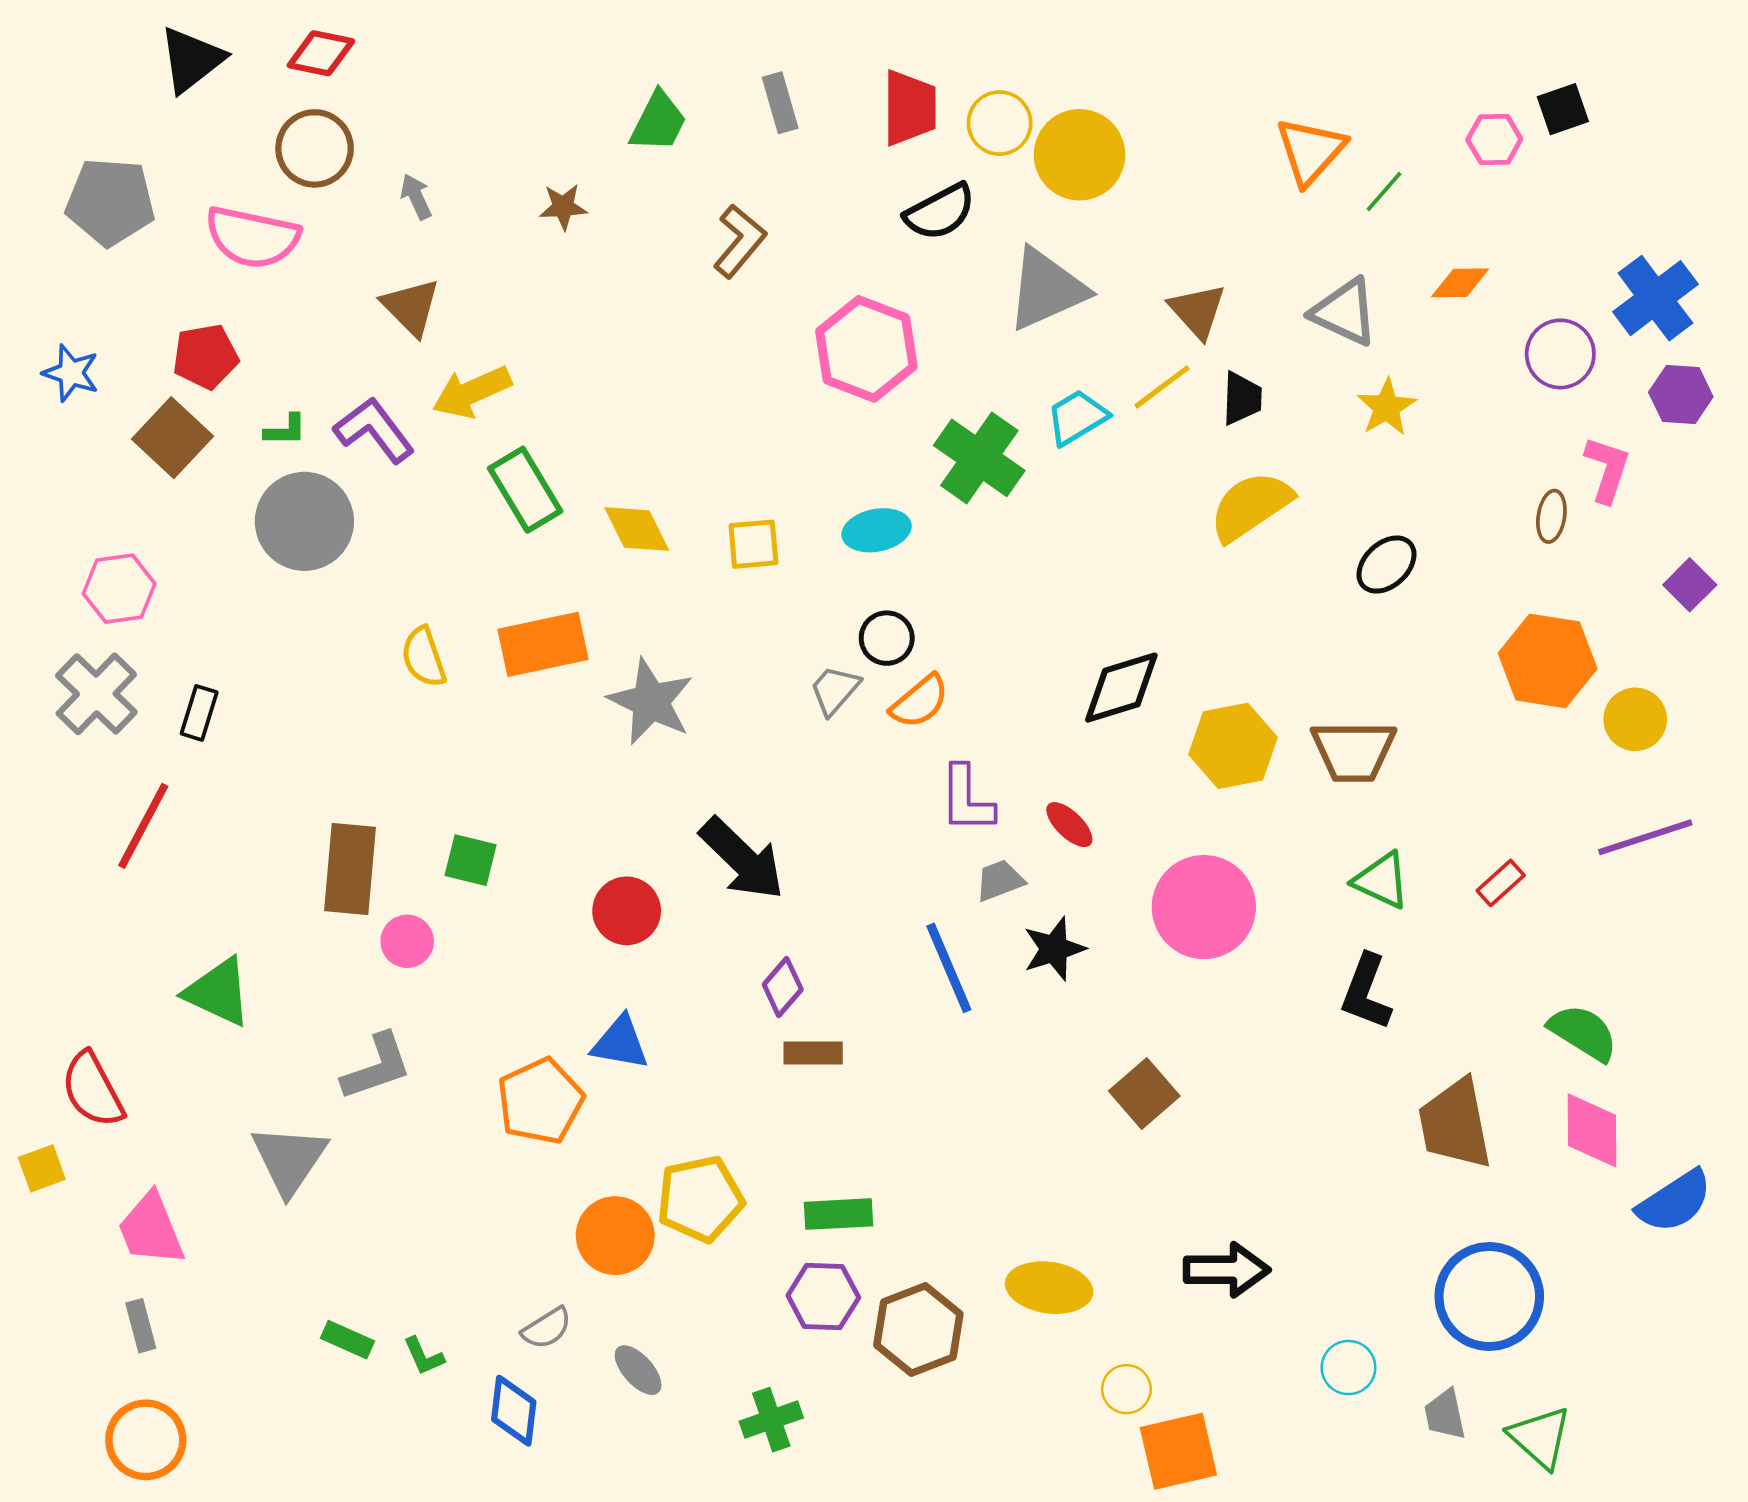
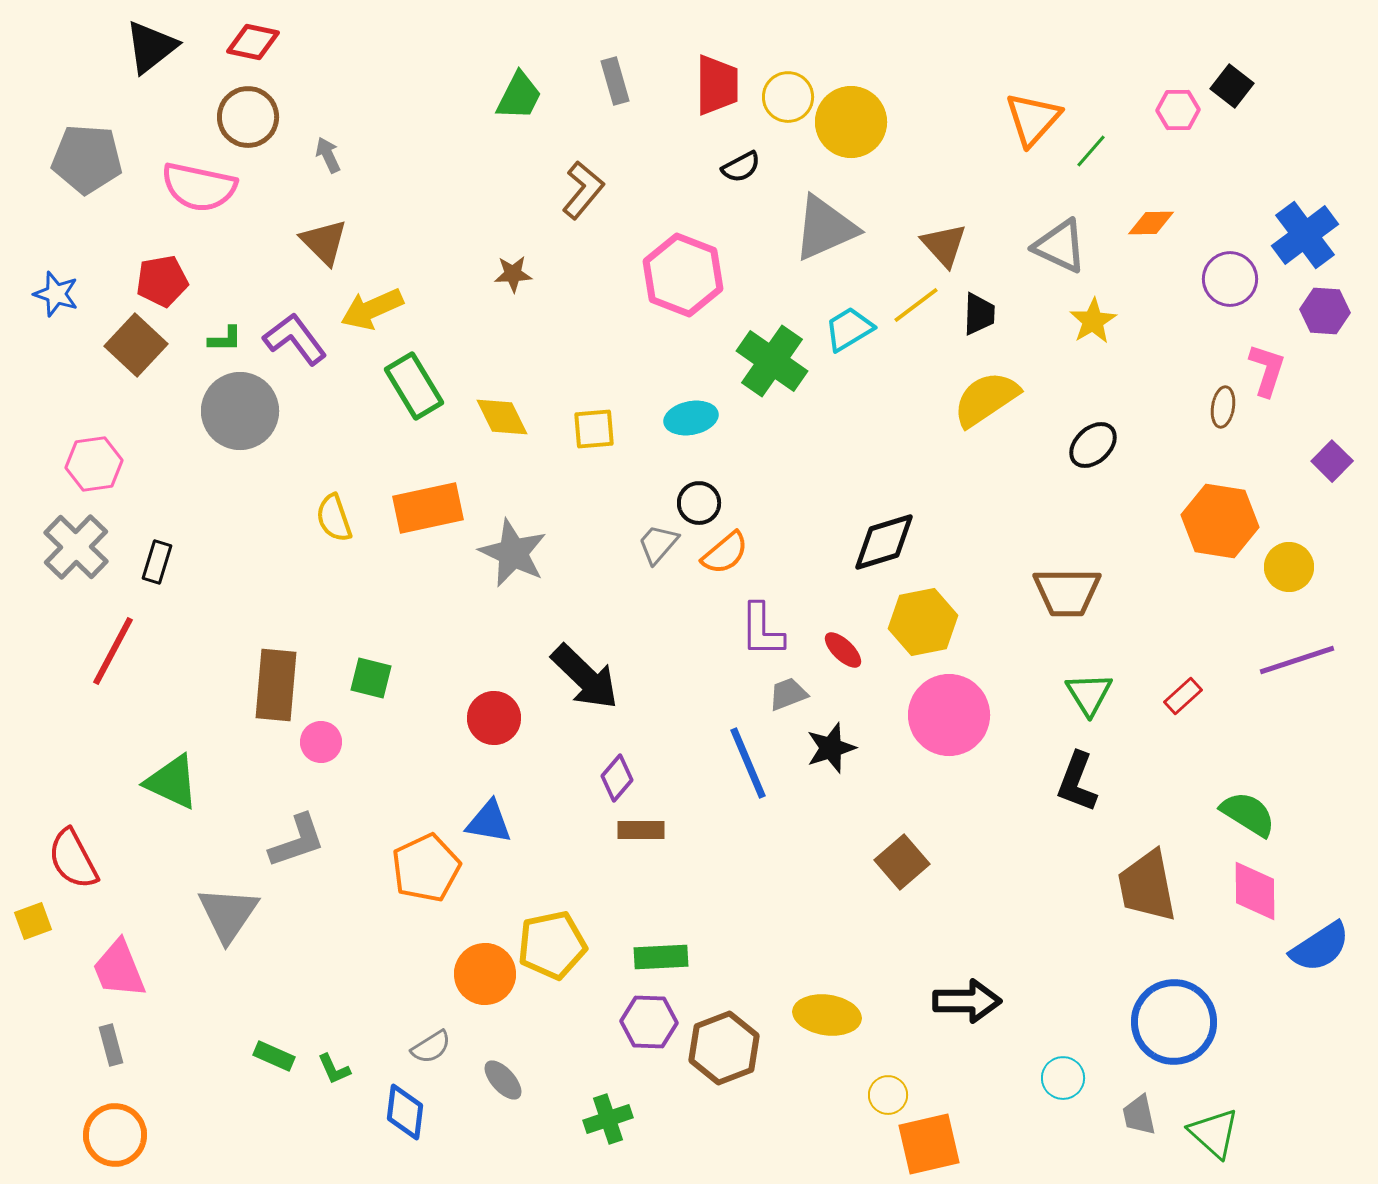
black square: (1563, 109) -> (1232, 86), turned -33
brown star: (563, 207) -> (513, 274), moved
black semicircle: (940, 212) -> (741, 167), size x0.7
yellow hexagon: (1233, 746) -> (923, 622), moved
green triangle: (1381, 880) -> (1089, 694), turned 33

